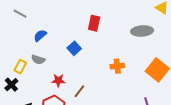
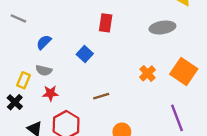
orange cross: (117, 66) -> (147, 73), moved, turned -32
red star: (58, 80) -> (50, 93), moved
brown line: (79, 91) -> (101, 96), moved, turned 40

